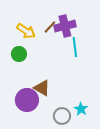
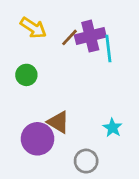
yellow arrow: (26, 31) -> (33, 28), moved
cyan line: (75, 47) -> (108, 49), moved
cyan star: (81, 109) -> (113, 128), moved

